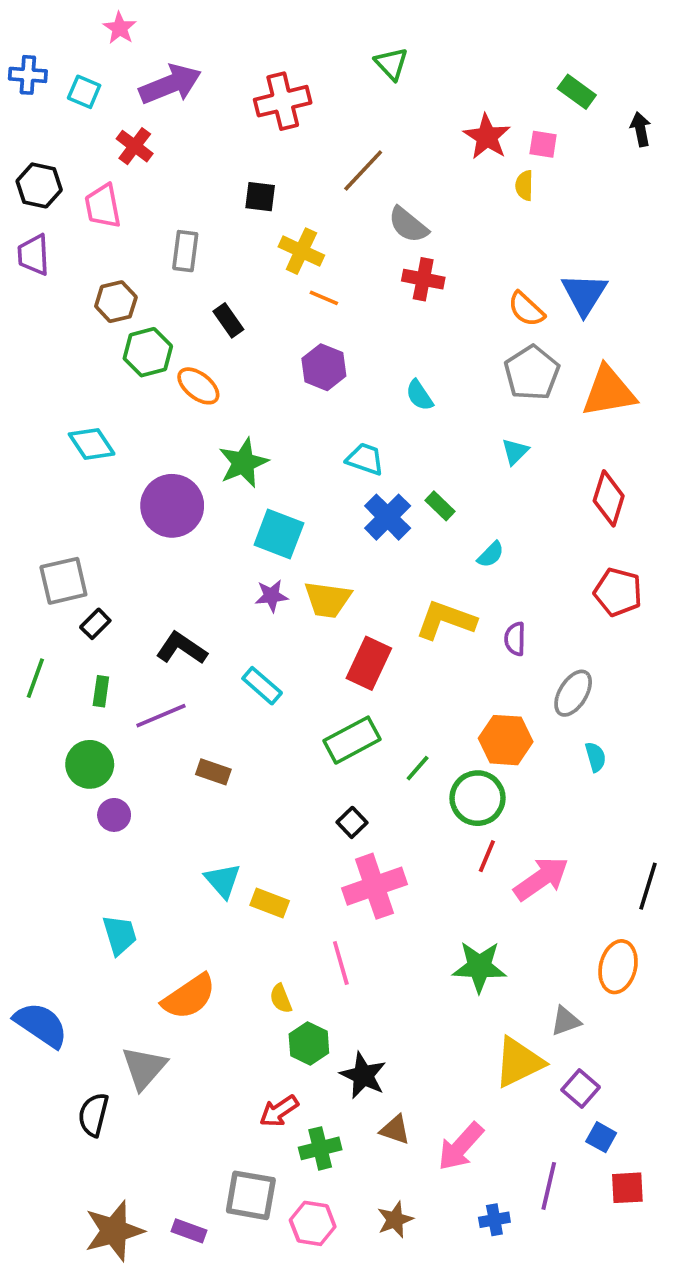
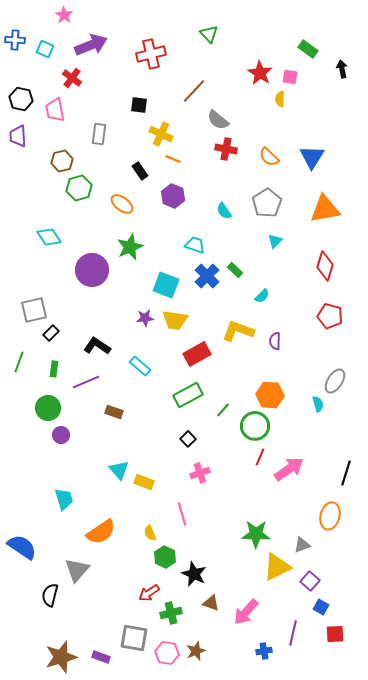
orange semicircle: (526, 309) -> (269, 157), moved
black rectangle: (228, 320) -> (140, 171), moved
gray pentagon: (532, 373) -> (267, 203), moved
orange ellipse: (198, 386) -> (122, 204), moved
cyan square: (279, 534) -> (166, 285), moved
red rectangle: (369, 663) -> (197, 354), turned 36
gray ellipse: (573, 693) -> (335, 381), moved
pink cross: (374, 886) -> (200, 473), size x0.6
green star: (479, 967) -> (256, 534), moved
brown star: (395, 1220) -> (196, 651), moved

